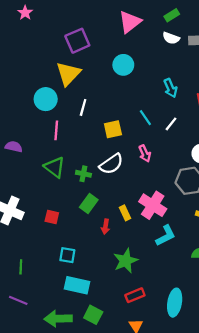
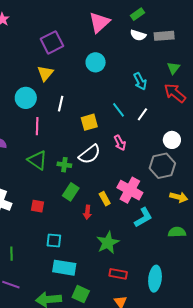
yellow triangle: (68, 74) -> (45, 73), size x0.7
red rectangle: (135, 295) -> (118, 274), turned 36

